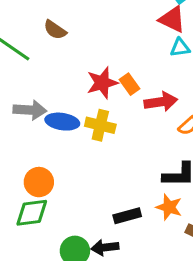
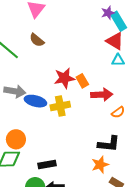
yellow cross: (100, 125) -> (60, 106), turned -30
orange star: (169, 207) -> (100, 165), turned 30
black rectangle: (127, 216) -> (47, 165), moved

